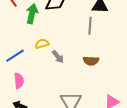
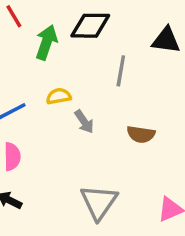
gray line: (90, 26) -> (121, 71), moved

